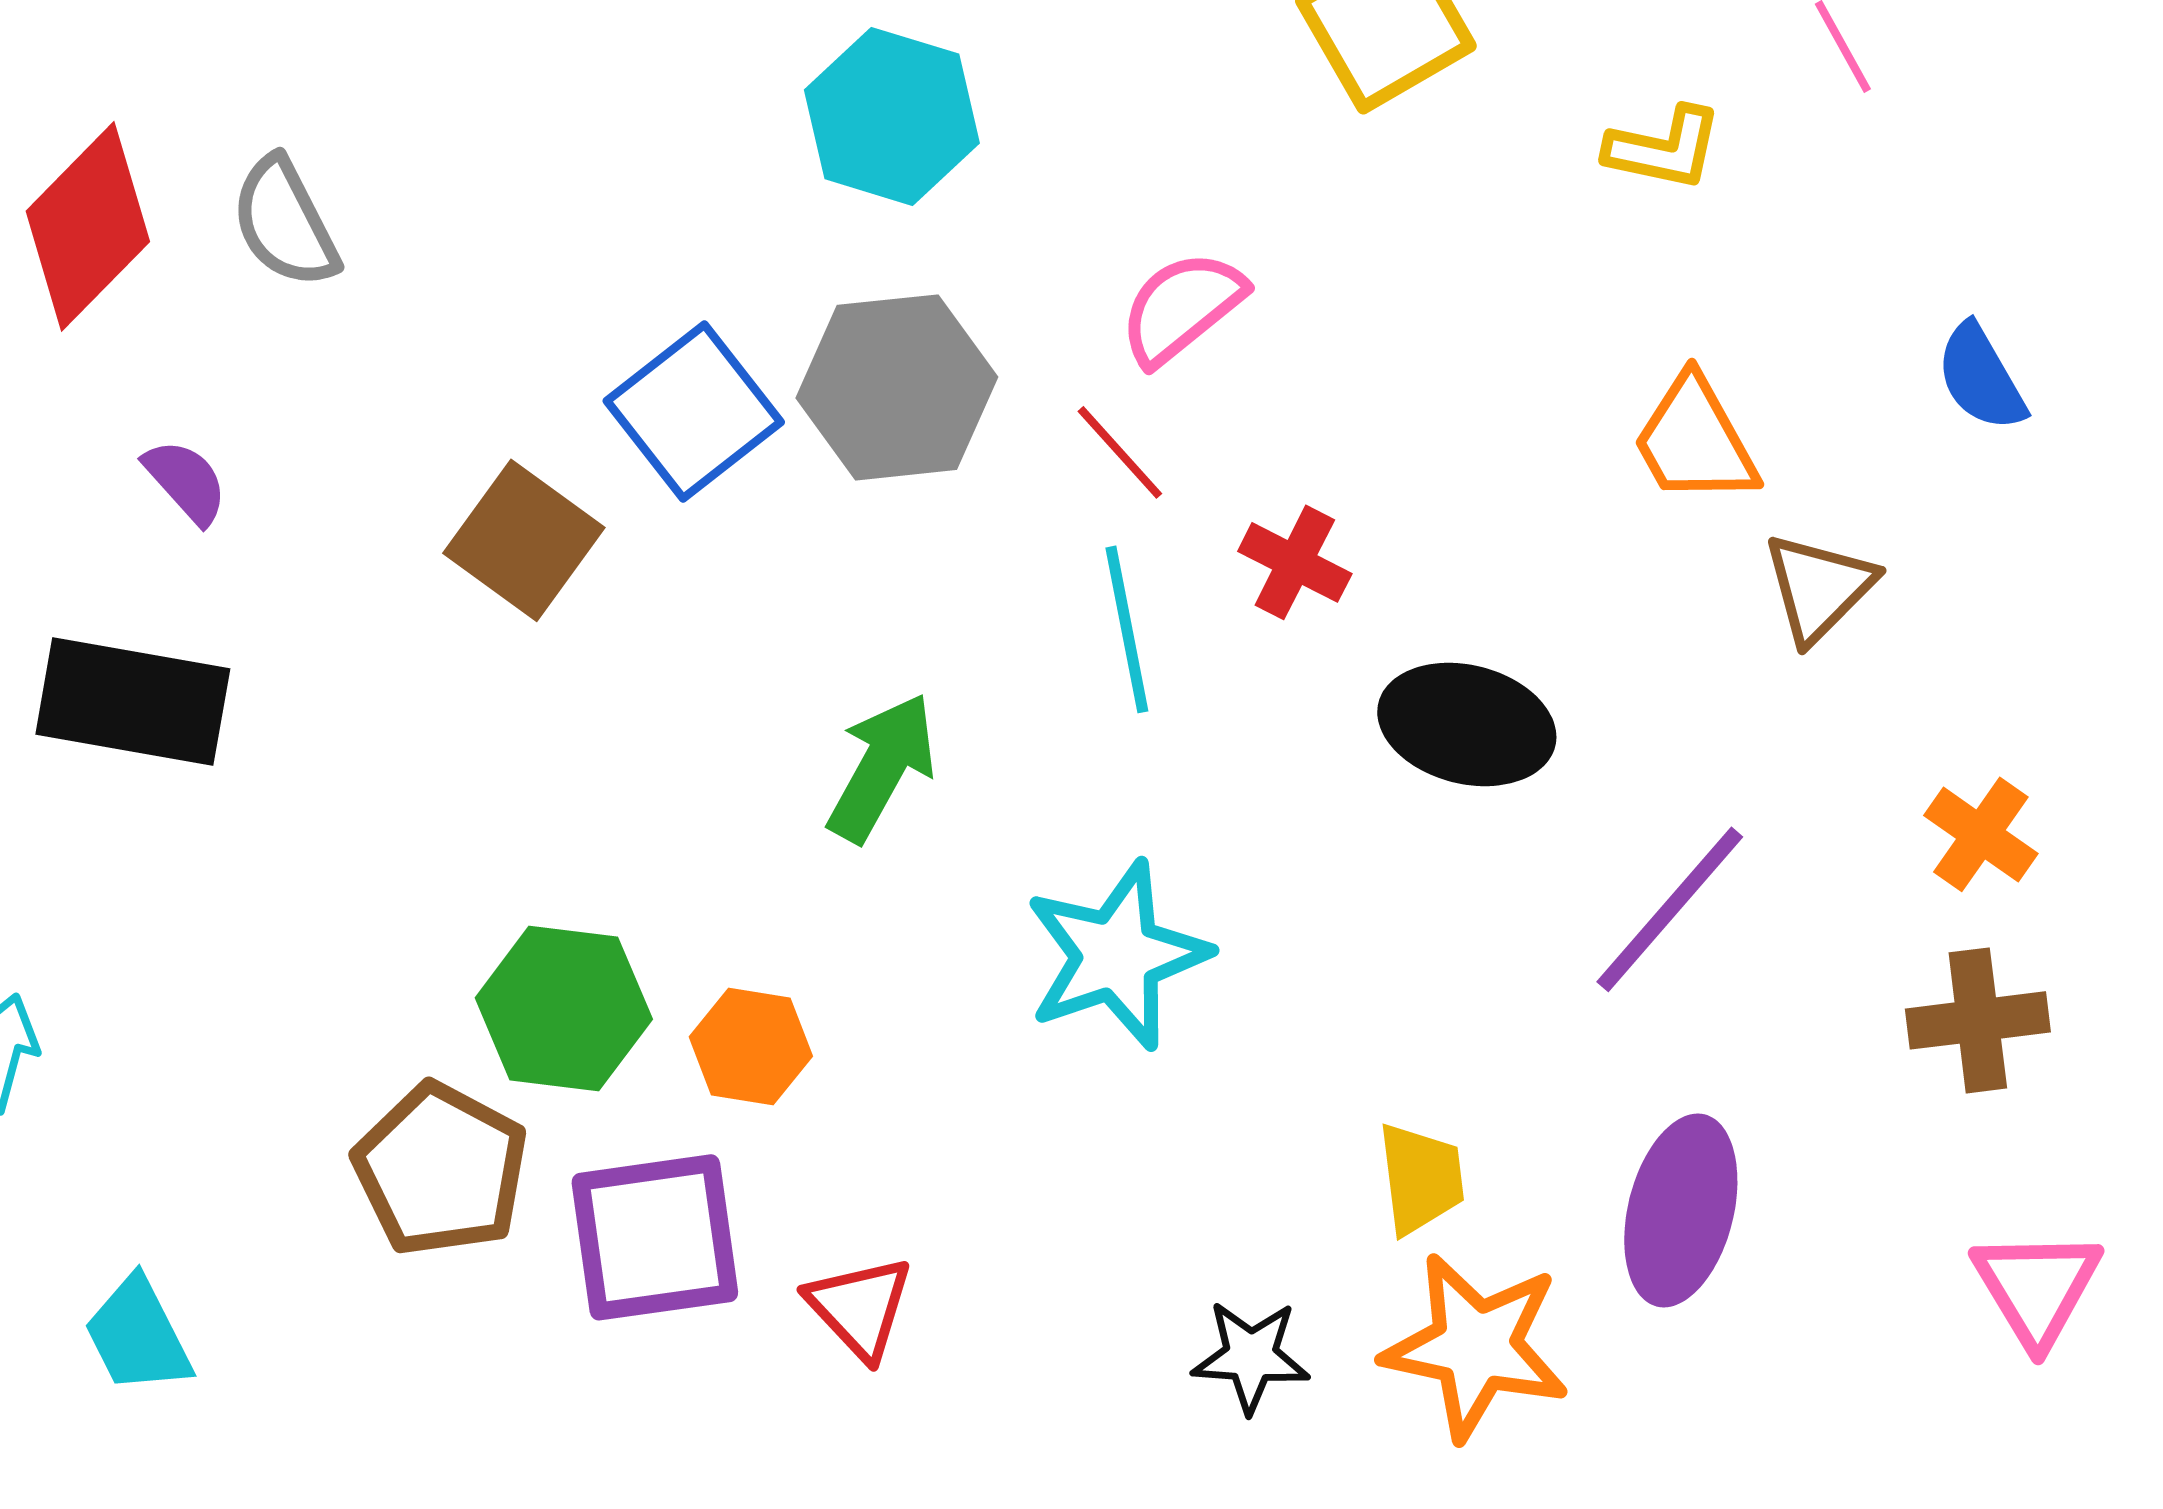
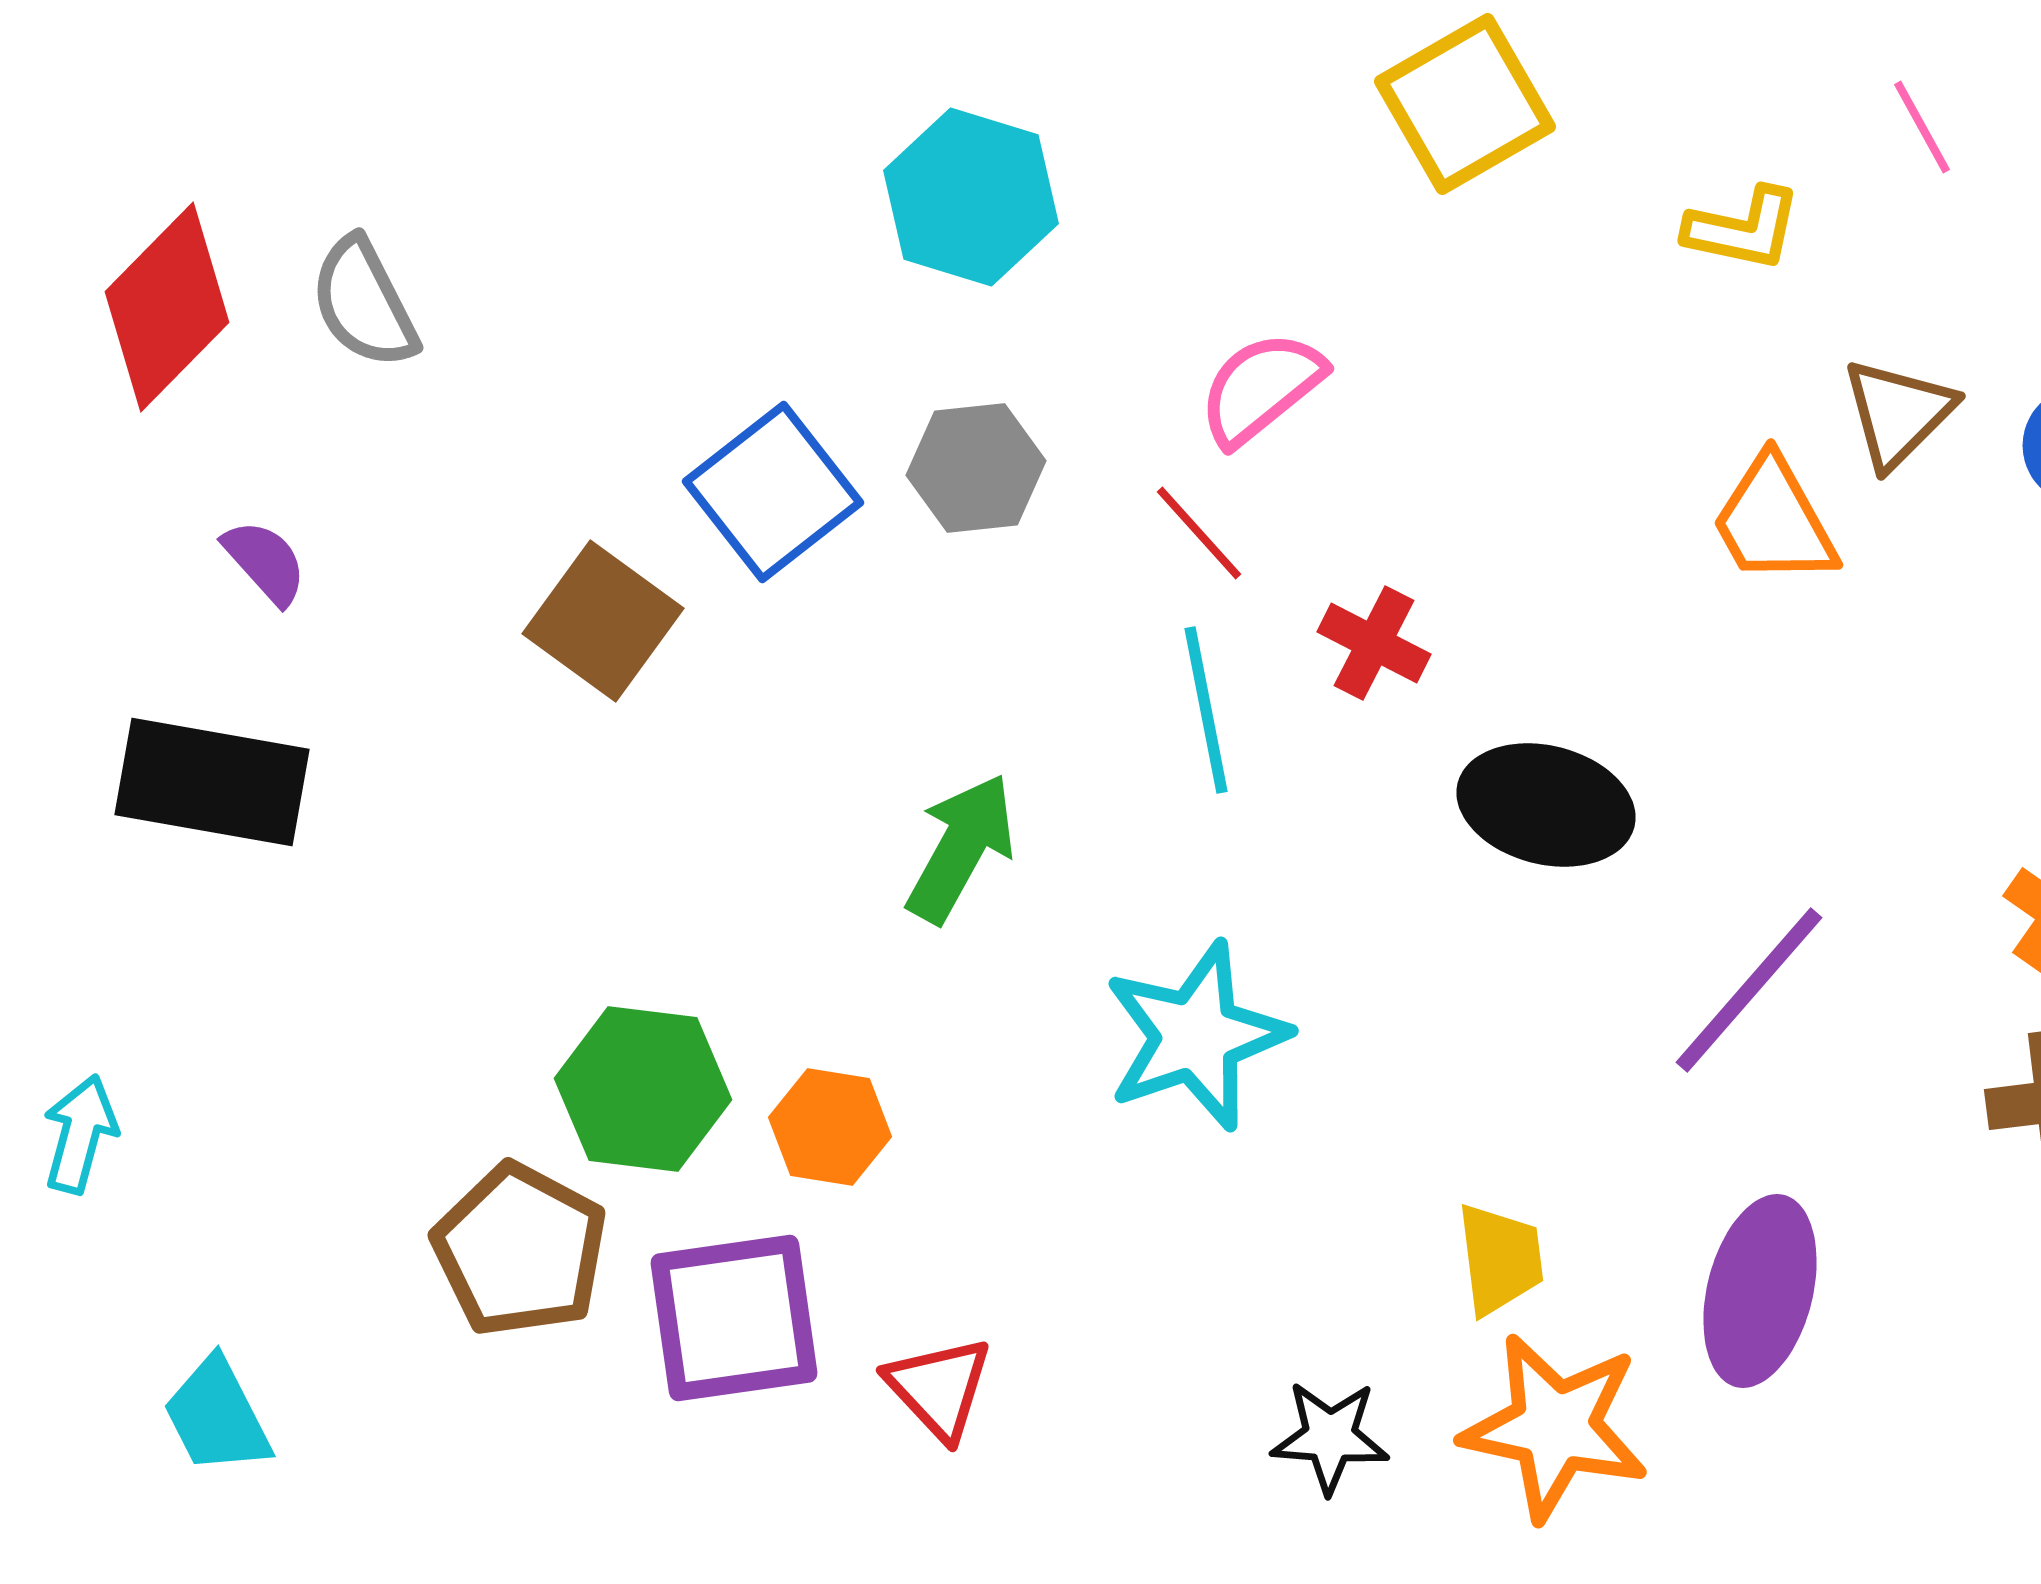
gray hexagon: (897, 387) -> (976, 468), size x0.7
brown triangle: (1819, 587) -> (1898, 413), moved

